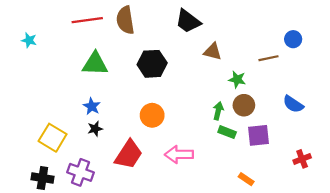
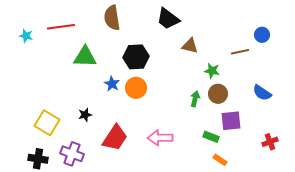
red line: (87, 20) -> (61, 27), moved
blue star: (92, 106) -> (112, 84), moved
orange circle: (152, 115) -> (136, 88), moved
green rectangle: (227, 132) -> (211, 137), moved

